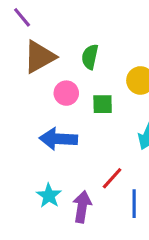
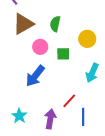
blue arrow: (58, 139) -> (35, 76), turned -55
cyan star: (49, 196) -> (19, 116), moved

